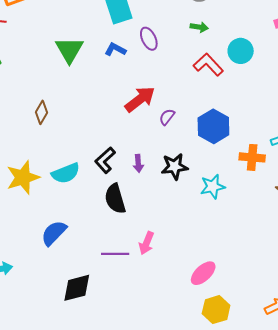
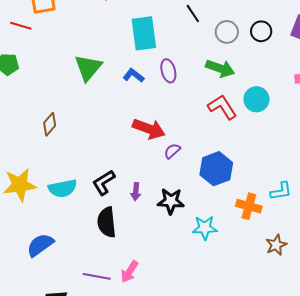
green arrow: (199, 27) -> (220, 68), size x1.6
red arrow: (140, 99) -> (149, 129), turned 48

